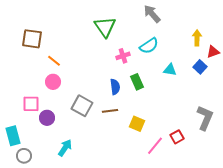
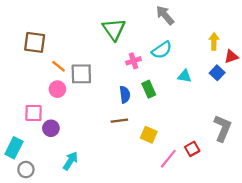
gray square: (82, 106) -> (81, 74), moved, turned -30
cyan rectangle: (13, 136) -> (14, 148), turned 42

